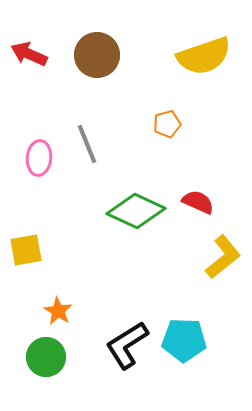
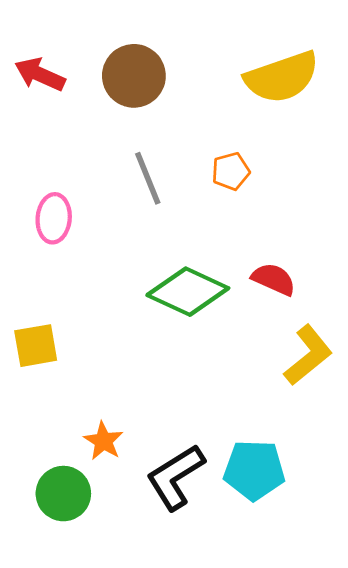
gray line: (87, 144) -> (148, 178), moved
orange star: (58, 311) -> (103, 441), moved

